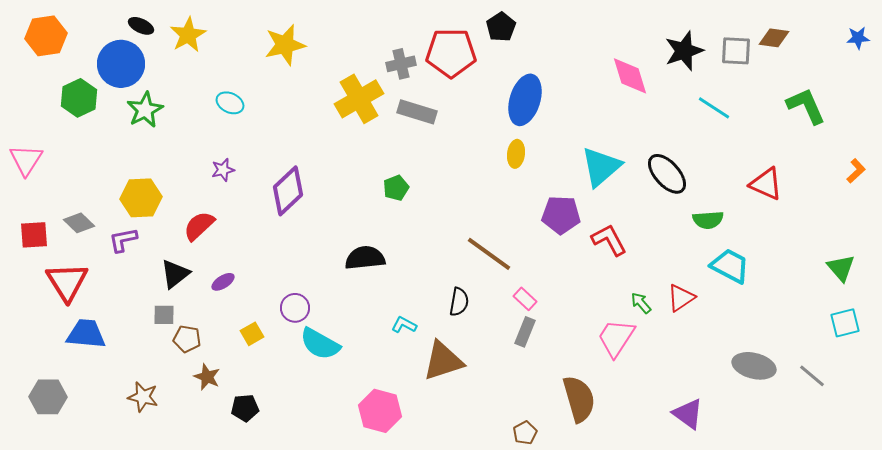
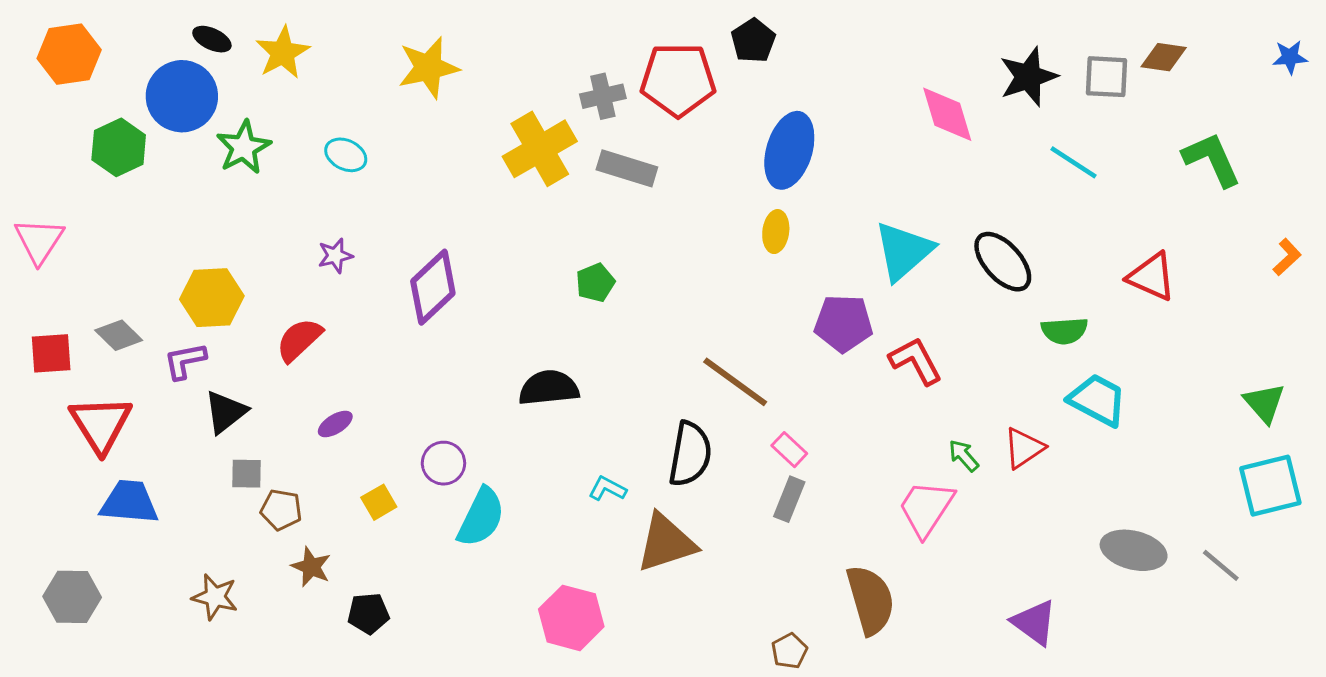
green star: (145, 110) -> (244, 147), moved
black triangle: (175, 274) -> (225, 412), moved
black semicircle: (459, 302) -> (690, 454), size x1.5
cyan square: (845, 323) -> (1270, 486), size x1.4
cyan semicircle: (320, 344) -> (481, 517), turned -93

